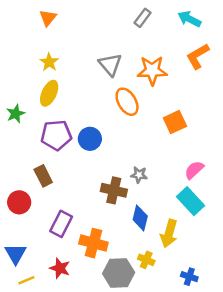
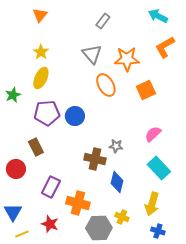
gray rectangle: (143, 18) -> (103, 21), moved
orange square: (175, 122) -> (146, 90), moved
pink semicircle: (194, 170) -> (153, 134), moved
yellow arrow: (169, 233) -> (152, 204), moved

